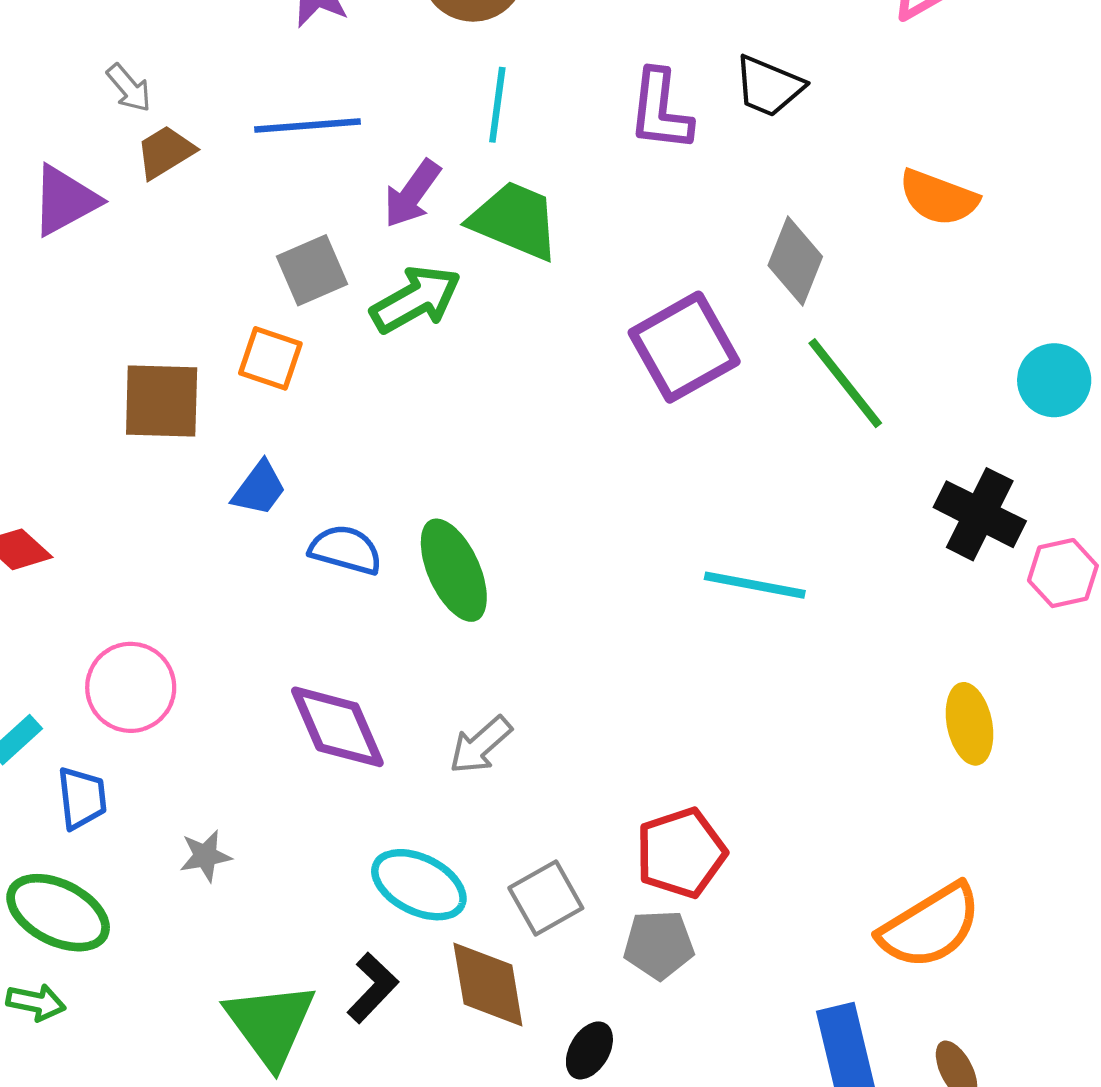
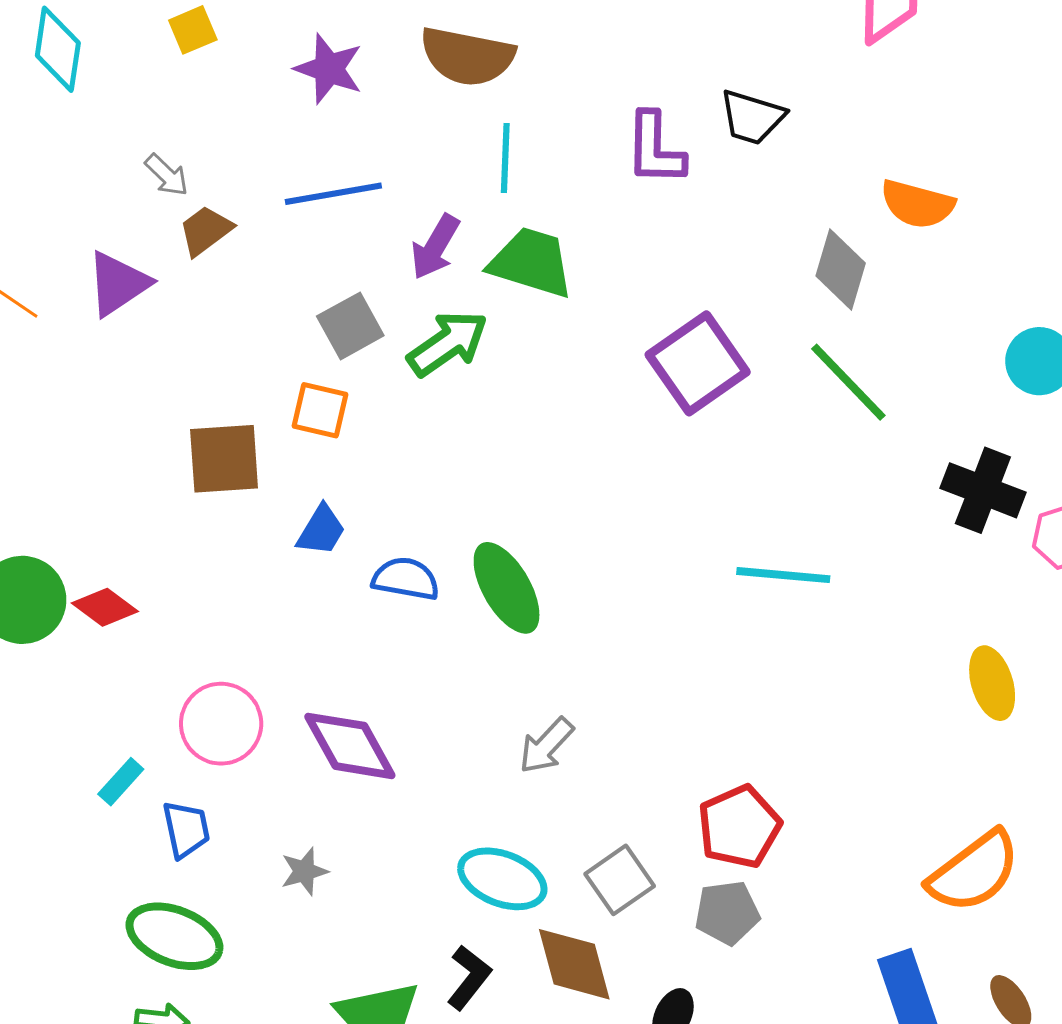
gray diamond: (795, 261) -> (841, 269), moved
purple diamond: (337, 727) -> (350, 746), moved

